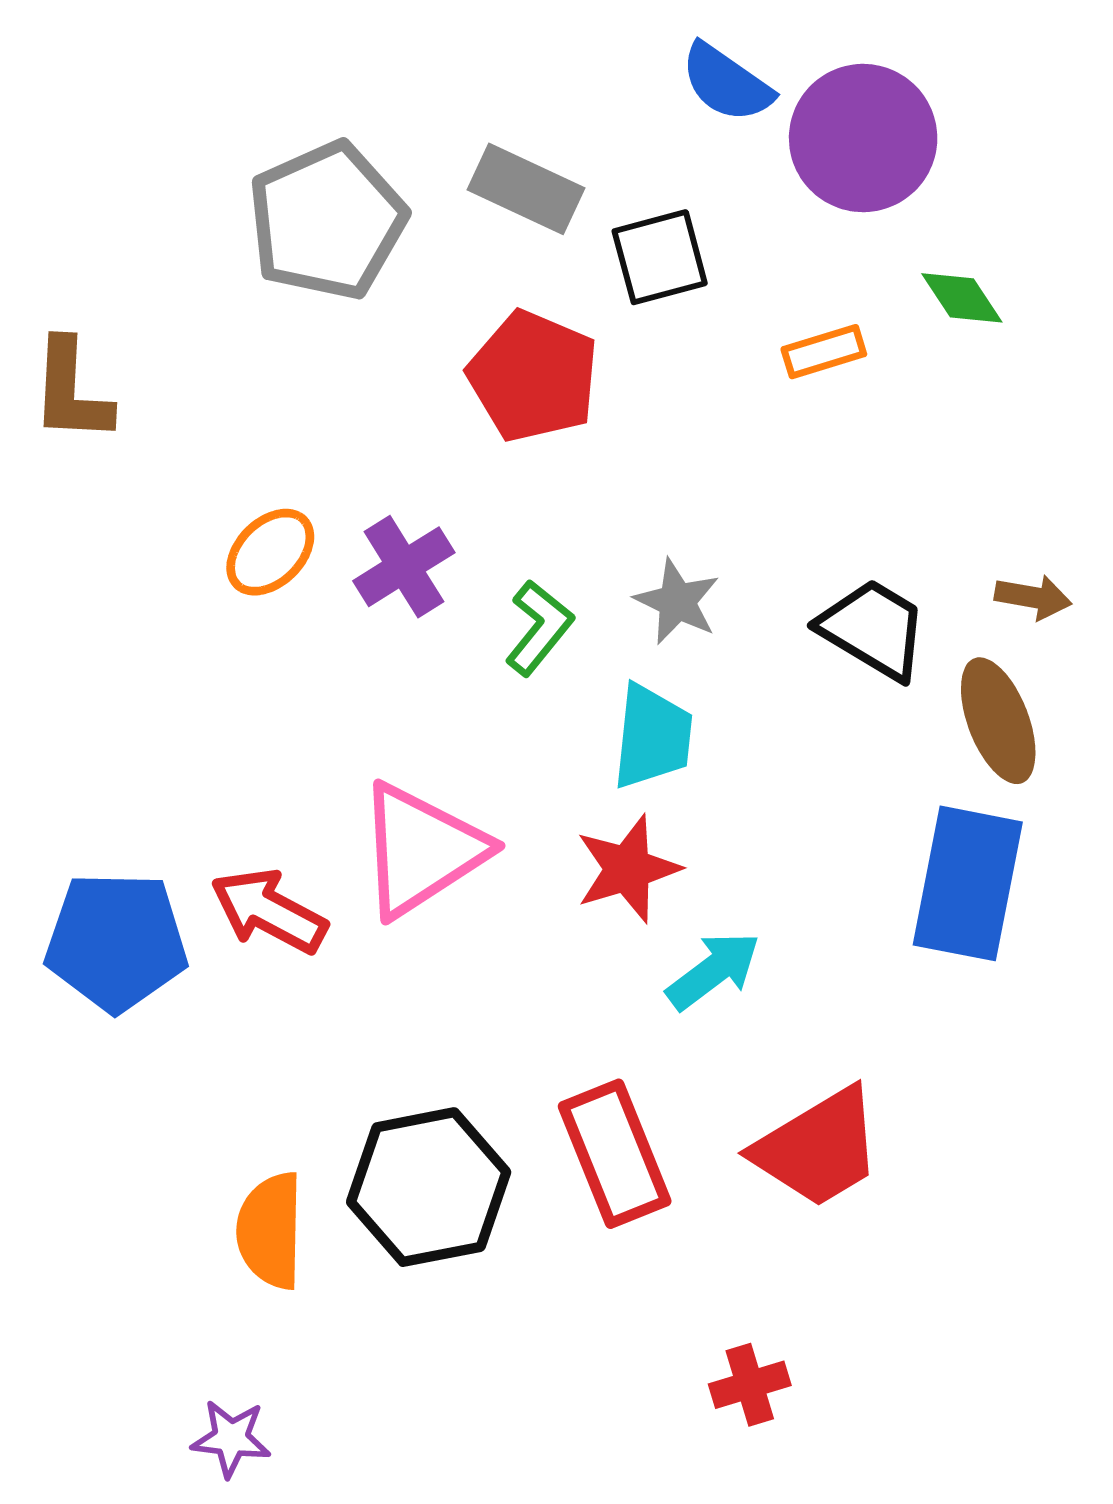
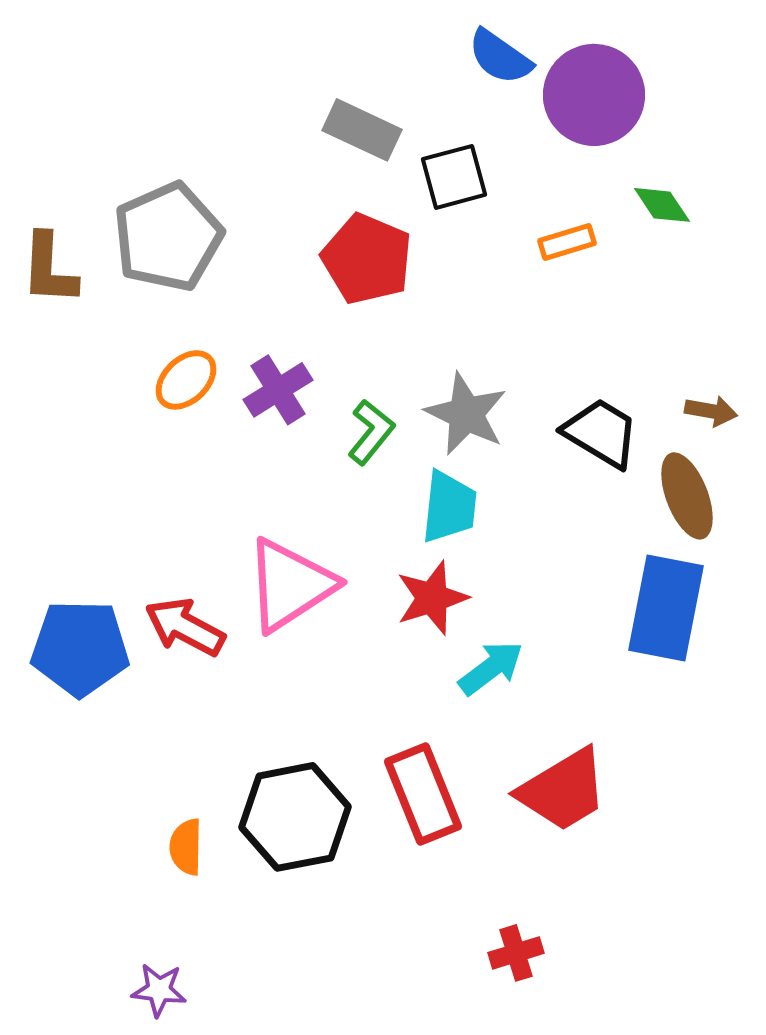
gray pentagon: (327, 221) -> (168, 237), moved
gray star: (677, 602) -> (466, 414), size x1.4
orange semicircle: (270, 1231) -> (186, 847), size x0.7

